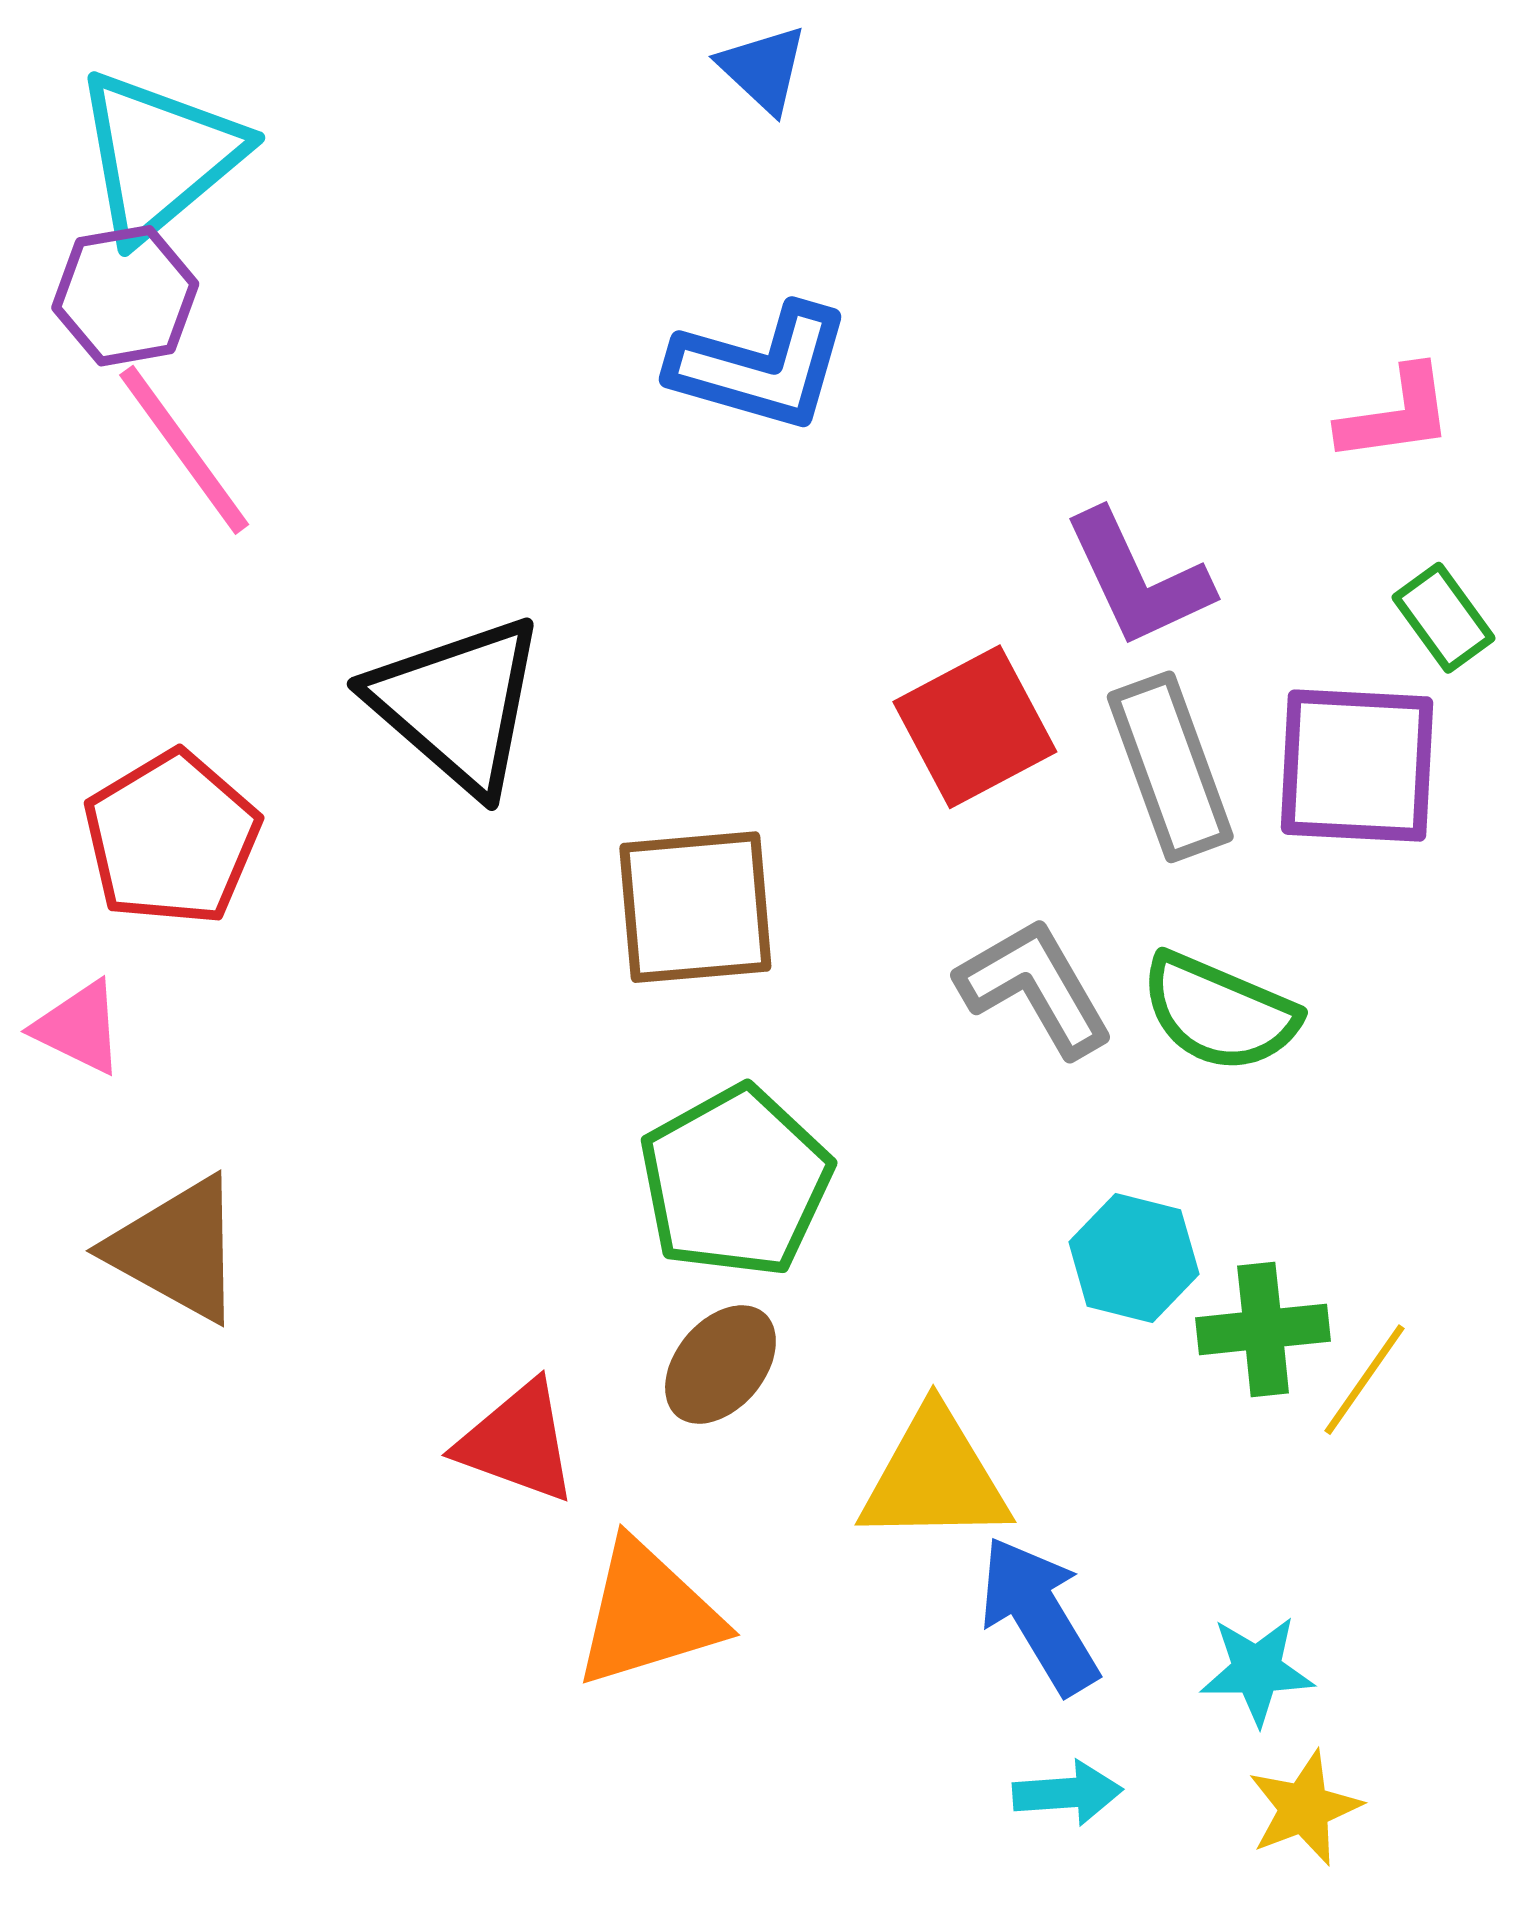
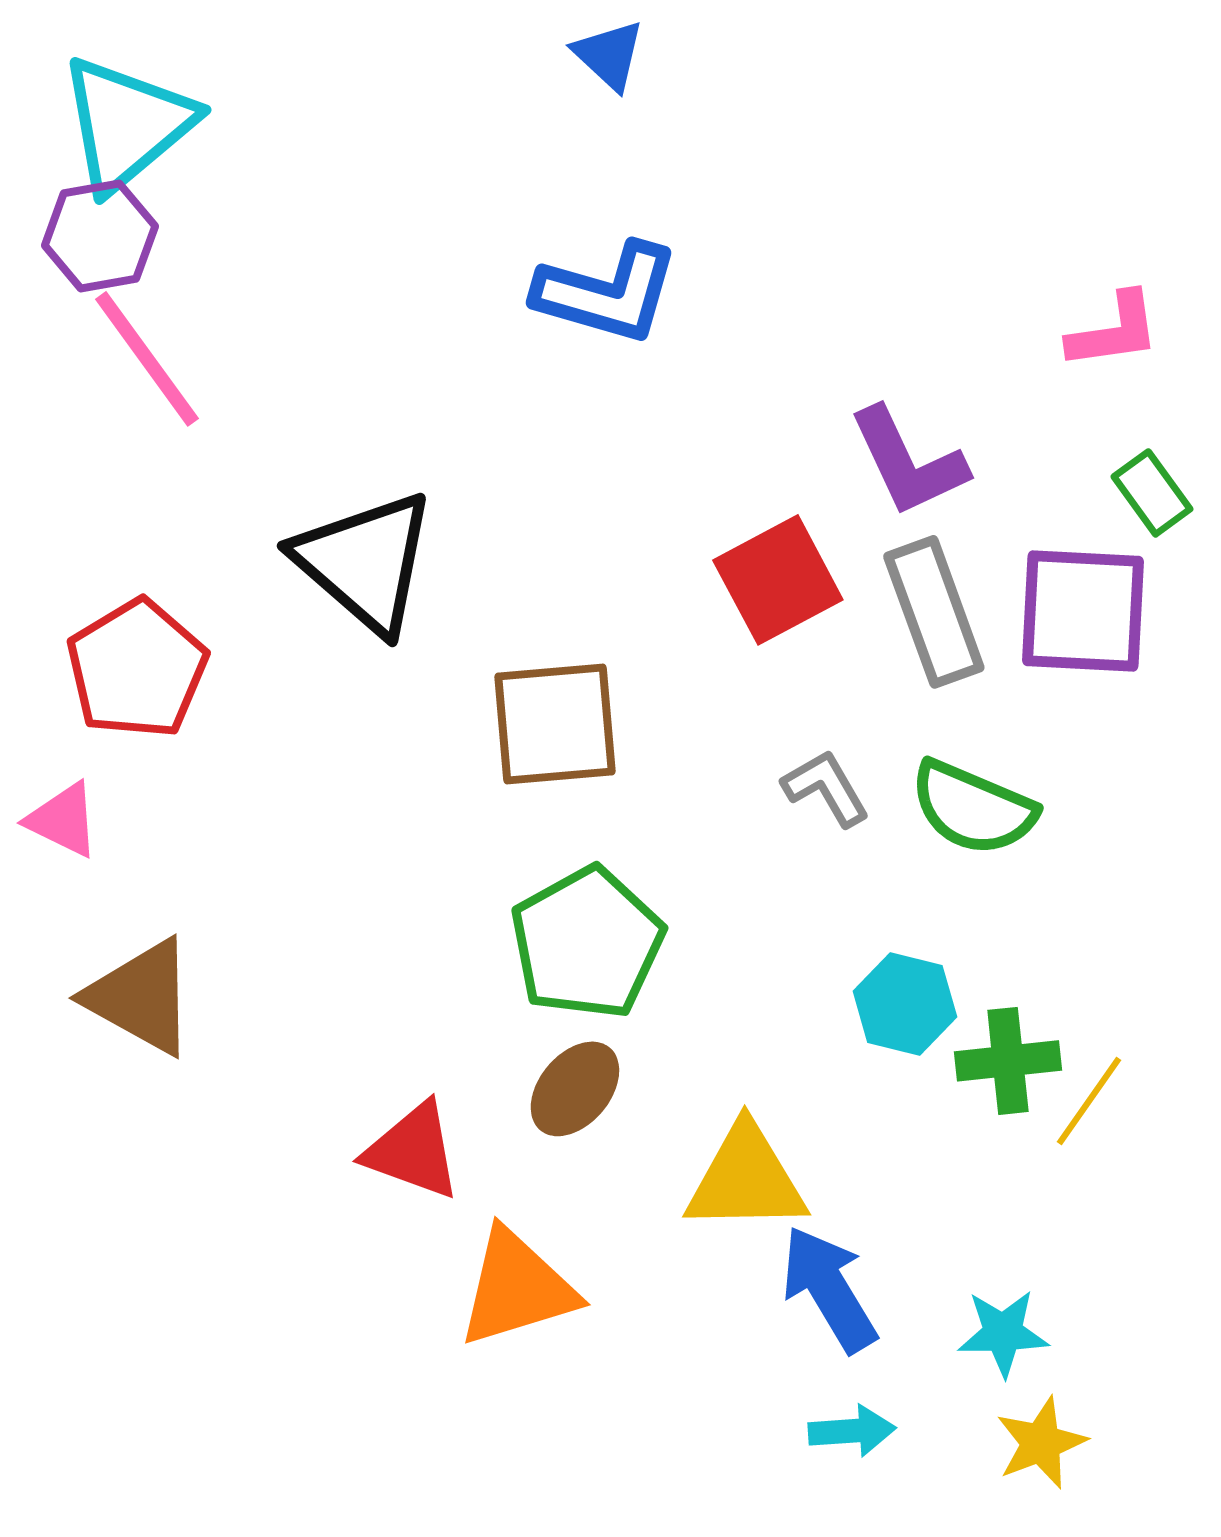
gray L-shape: (1035, 987) -> (826, 788), size x0.7

